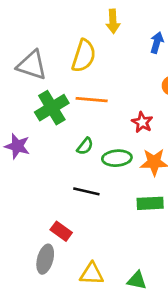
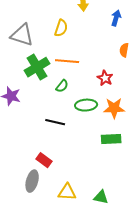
yellow semicircle: (84, 56) -> (61, 28), size x0.7
green semicircle: (85, 146) -> (62, 86), moved
black line: (86, 191) -> (55, 122), moved

